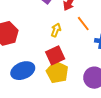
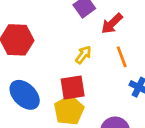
blue ellipse: (23, 71) -> (25, 95), turned 50

